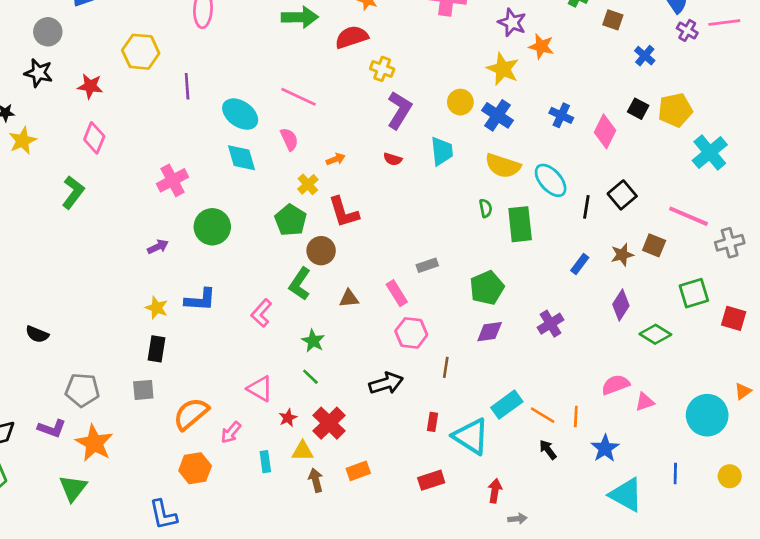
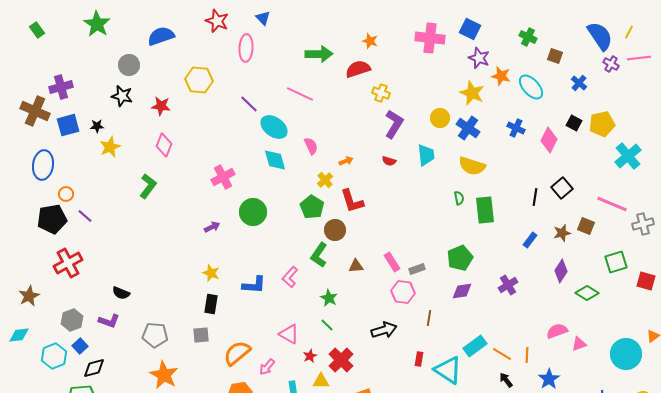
purple line: (187, 86) -> (249, 104), moved, turned -42
pink line: (299, 97) -> (300, 94), moved
cyan ellipse: (551, 180) -> (531, 87), moved
gray rectangle: (427, 265) -> (417, 269), moved
blue L-shape: (200, 300) -> (254, 285), moved
purple L-shape: (52, 428) -> (109, 321), moved

